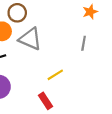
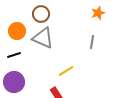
brown circle: (17, 13) -> (41, 14), moved

